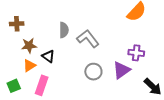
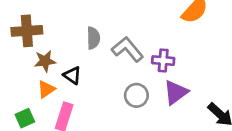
brown cross: (17, 24) -> (27, 31), size x1.5
purple cross: (136, 53) -> (163, 61), moved

